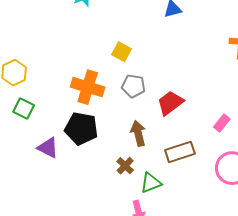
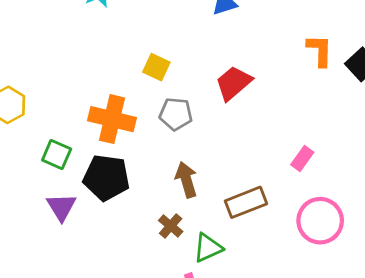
red trapezoid: (170, 103) -> (234, 83), moved
green square: (24, 108) -> (57, 155), moved
purple triangle: (48, 148) -> (61, 207), turned 35

